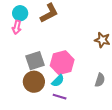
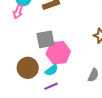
gray square: (35, 61) -> (46, 39), moved
purple line: (60, 97) -> (51, 86), turned -48

